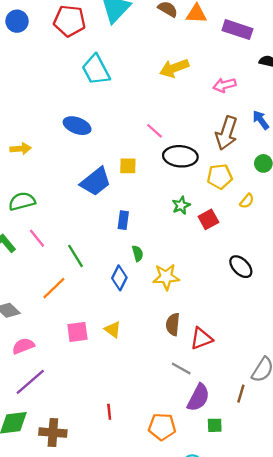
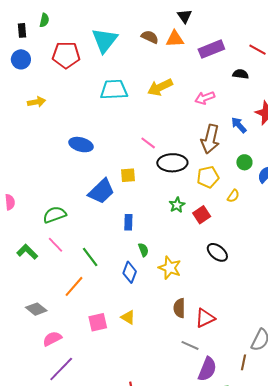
purple rectangle: (237, 30) -> (211, 49), turned -35
cyan trapezoid: (96, 70) -> (114, 90), moved, turned 120
yellow arrow: (20, 149) -> (36, 102), moved
green semicircle: (22, 201) -> (55, 215), moved
black ellipse: (241, 267) -> (217, 252), moved
yellow star: (166, 277) -> (170, 268), turned 30

